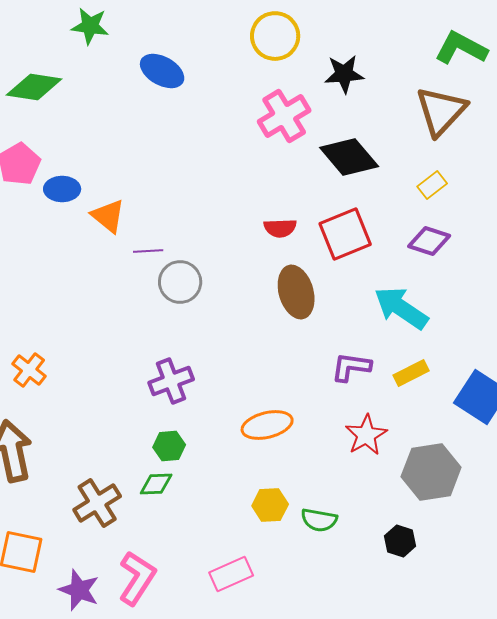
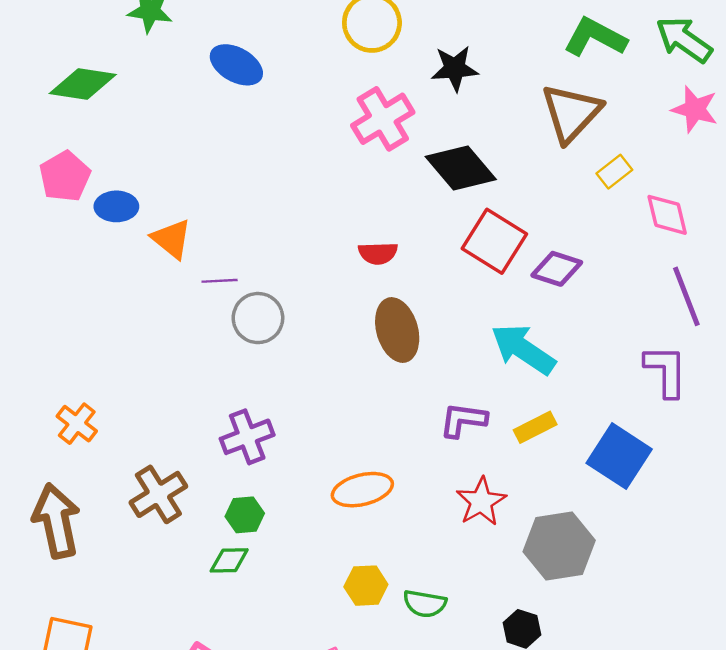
yellow rectangle: (432, 185) -> (614, 172), moved
red square: (345, 234) -> (494, 241), moved, turned -36
brown cross: (97, 503) -> (158, 494), moved

